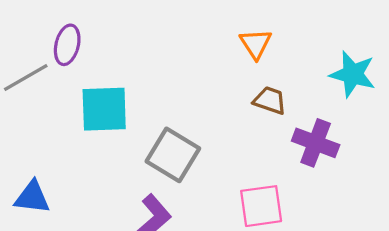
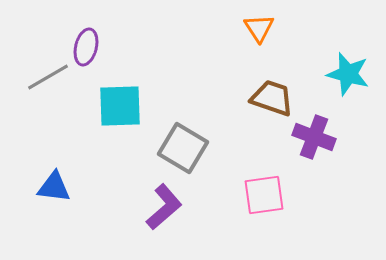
orange triangle: (256, 44) -> (259, 28), moved
brown trapezoid: (270, 100) -> (272, 98), size x1.4

